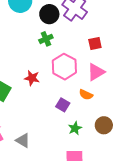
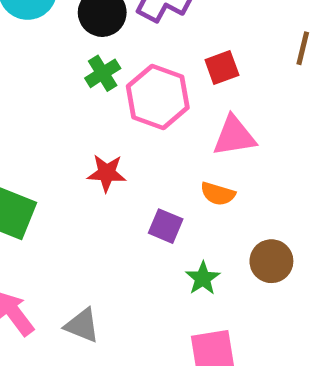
pink hexagon: (64, 67) -> (158, 97), moved
pink triangle: (96, 72) -> (234, 136), turned 30
red star: (32, 78) -> (107, 173), moved

